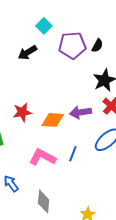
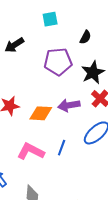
cyan square: (44, 26) -> (50, 19), moved, turned 35
purple pentagon: (72, 45) -> (58, 62), moved

